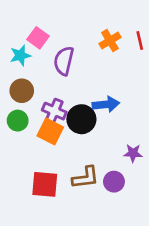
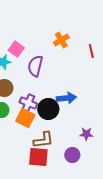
orange cross: (110, 41) -> (61, 40), moved
brown L-shape: (85, 178) -> (43, 140), moved
red square: (45, 184) -> (38, 157), moved

